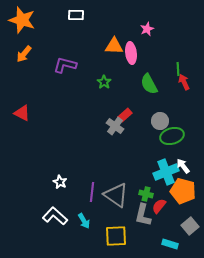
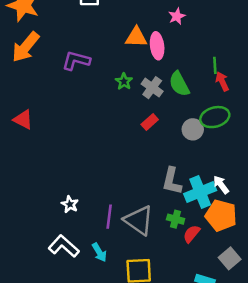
orange arrow: (24, 54) -> (26, 47), size x1.5
gray cross: (115, 126) -> (152, 88), moved
green ellipse: (172, 136) -> (215, 117), moved
gray L-shape: (143, 215) -> (172, 181), moved

